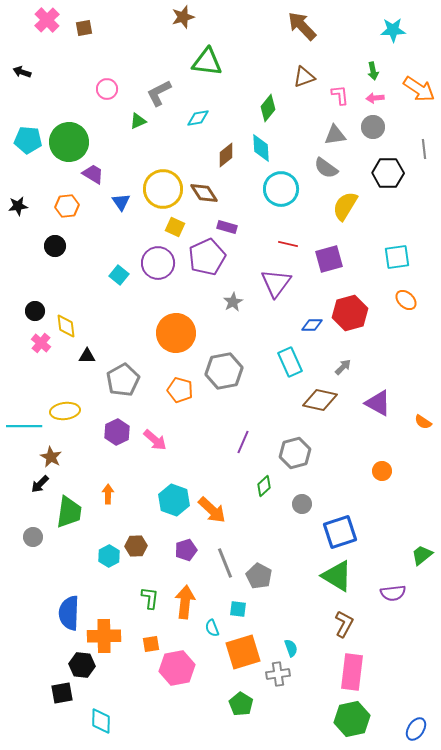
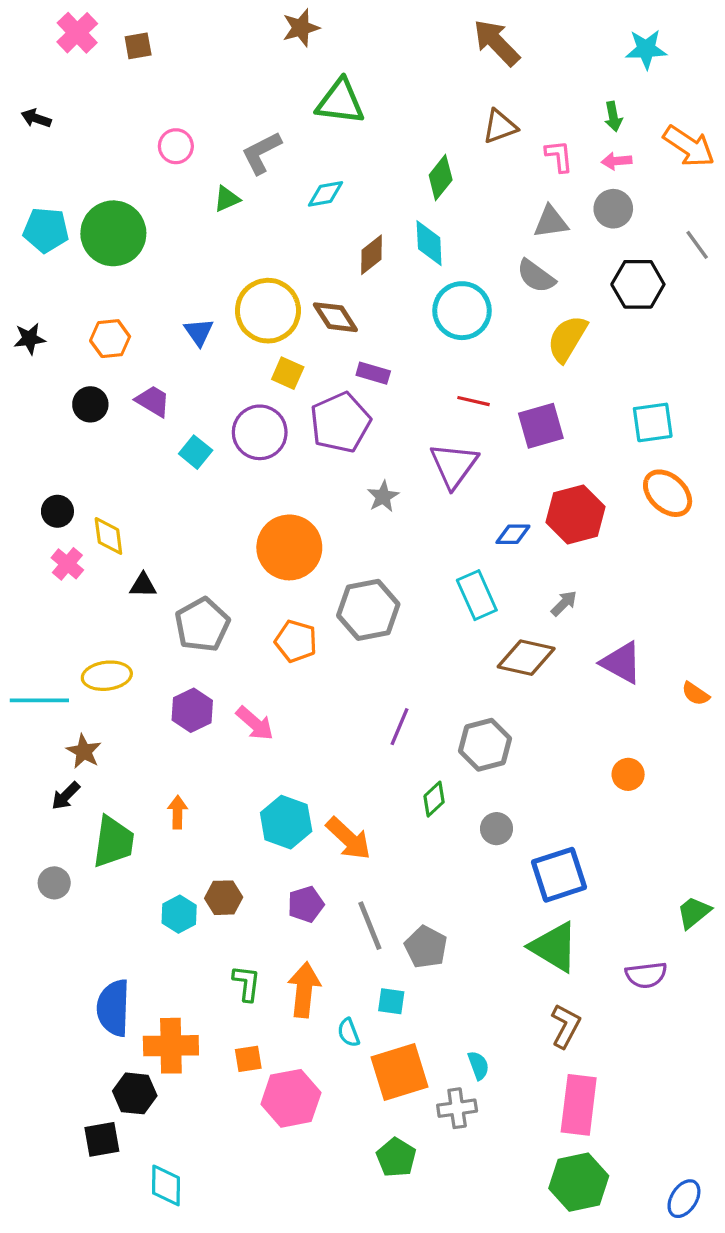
gray line: (424, 149) -> (697, 245), turned -30
purple trapezoid: (93, 174) -> (153, 401), moved
orange ellipse: (406, 300) -> (668, 493), size x1.4

